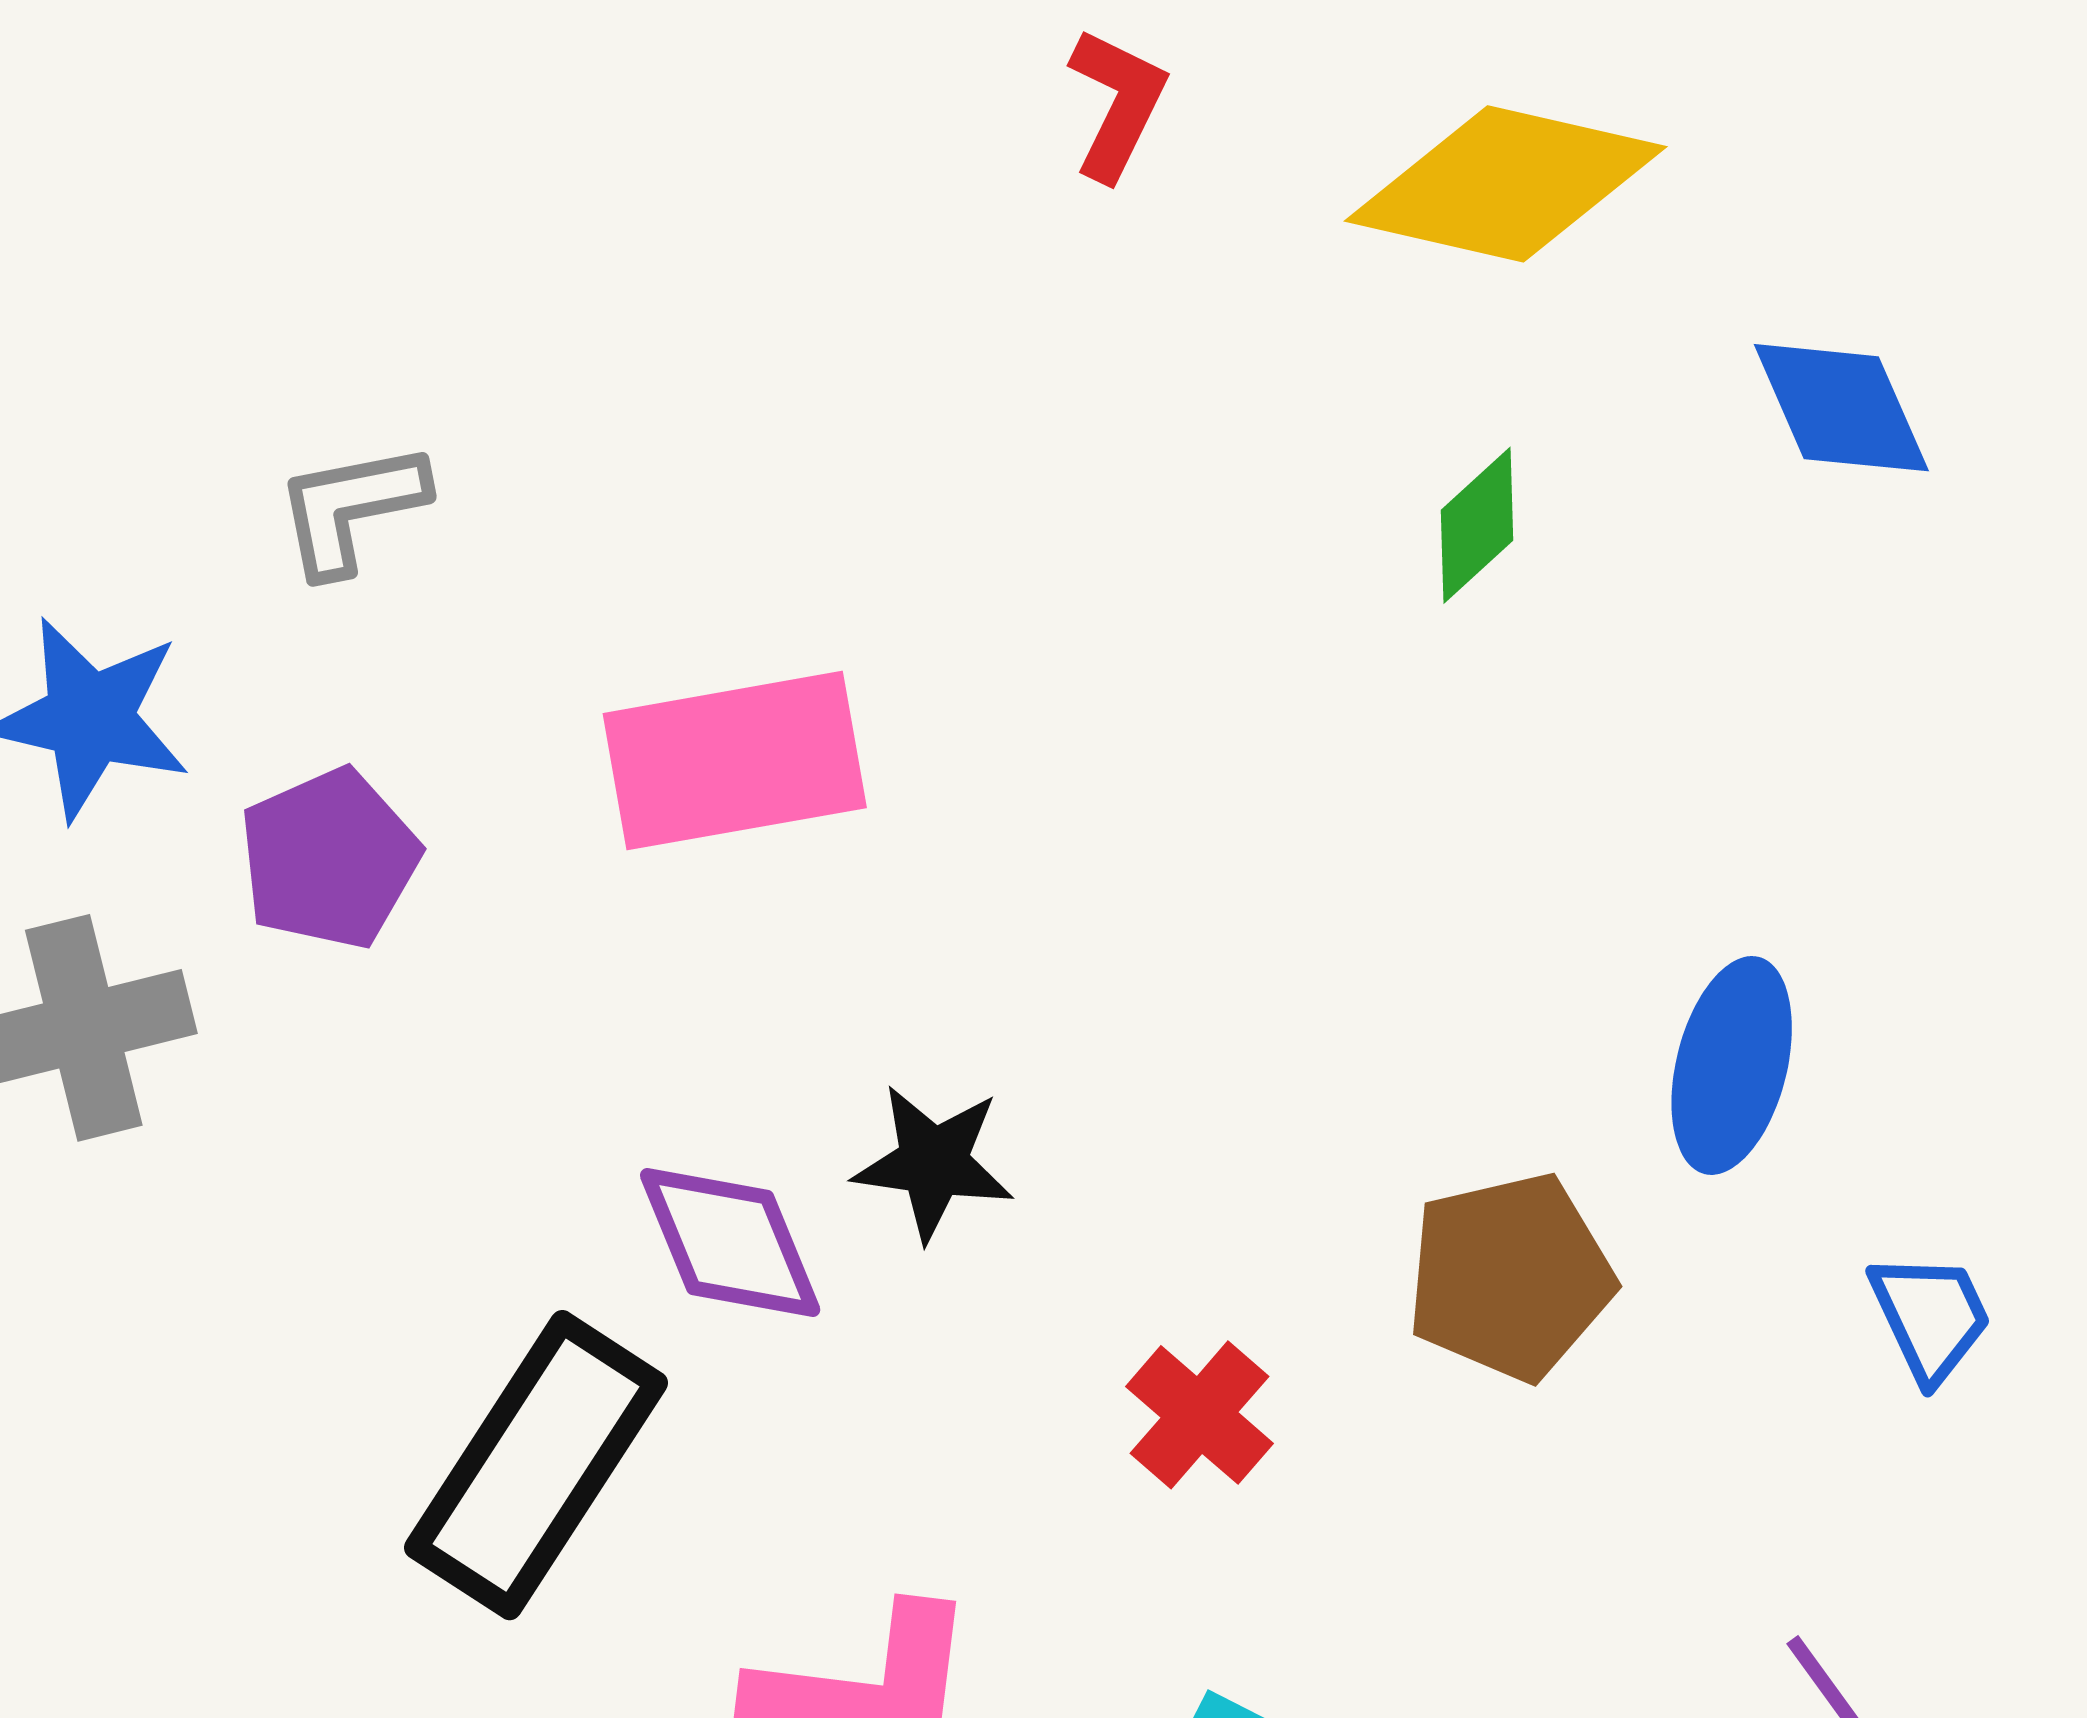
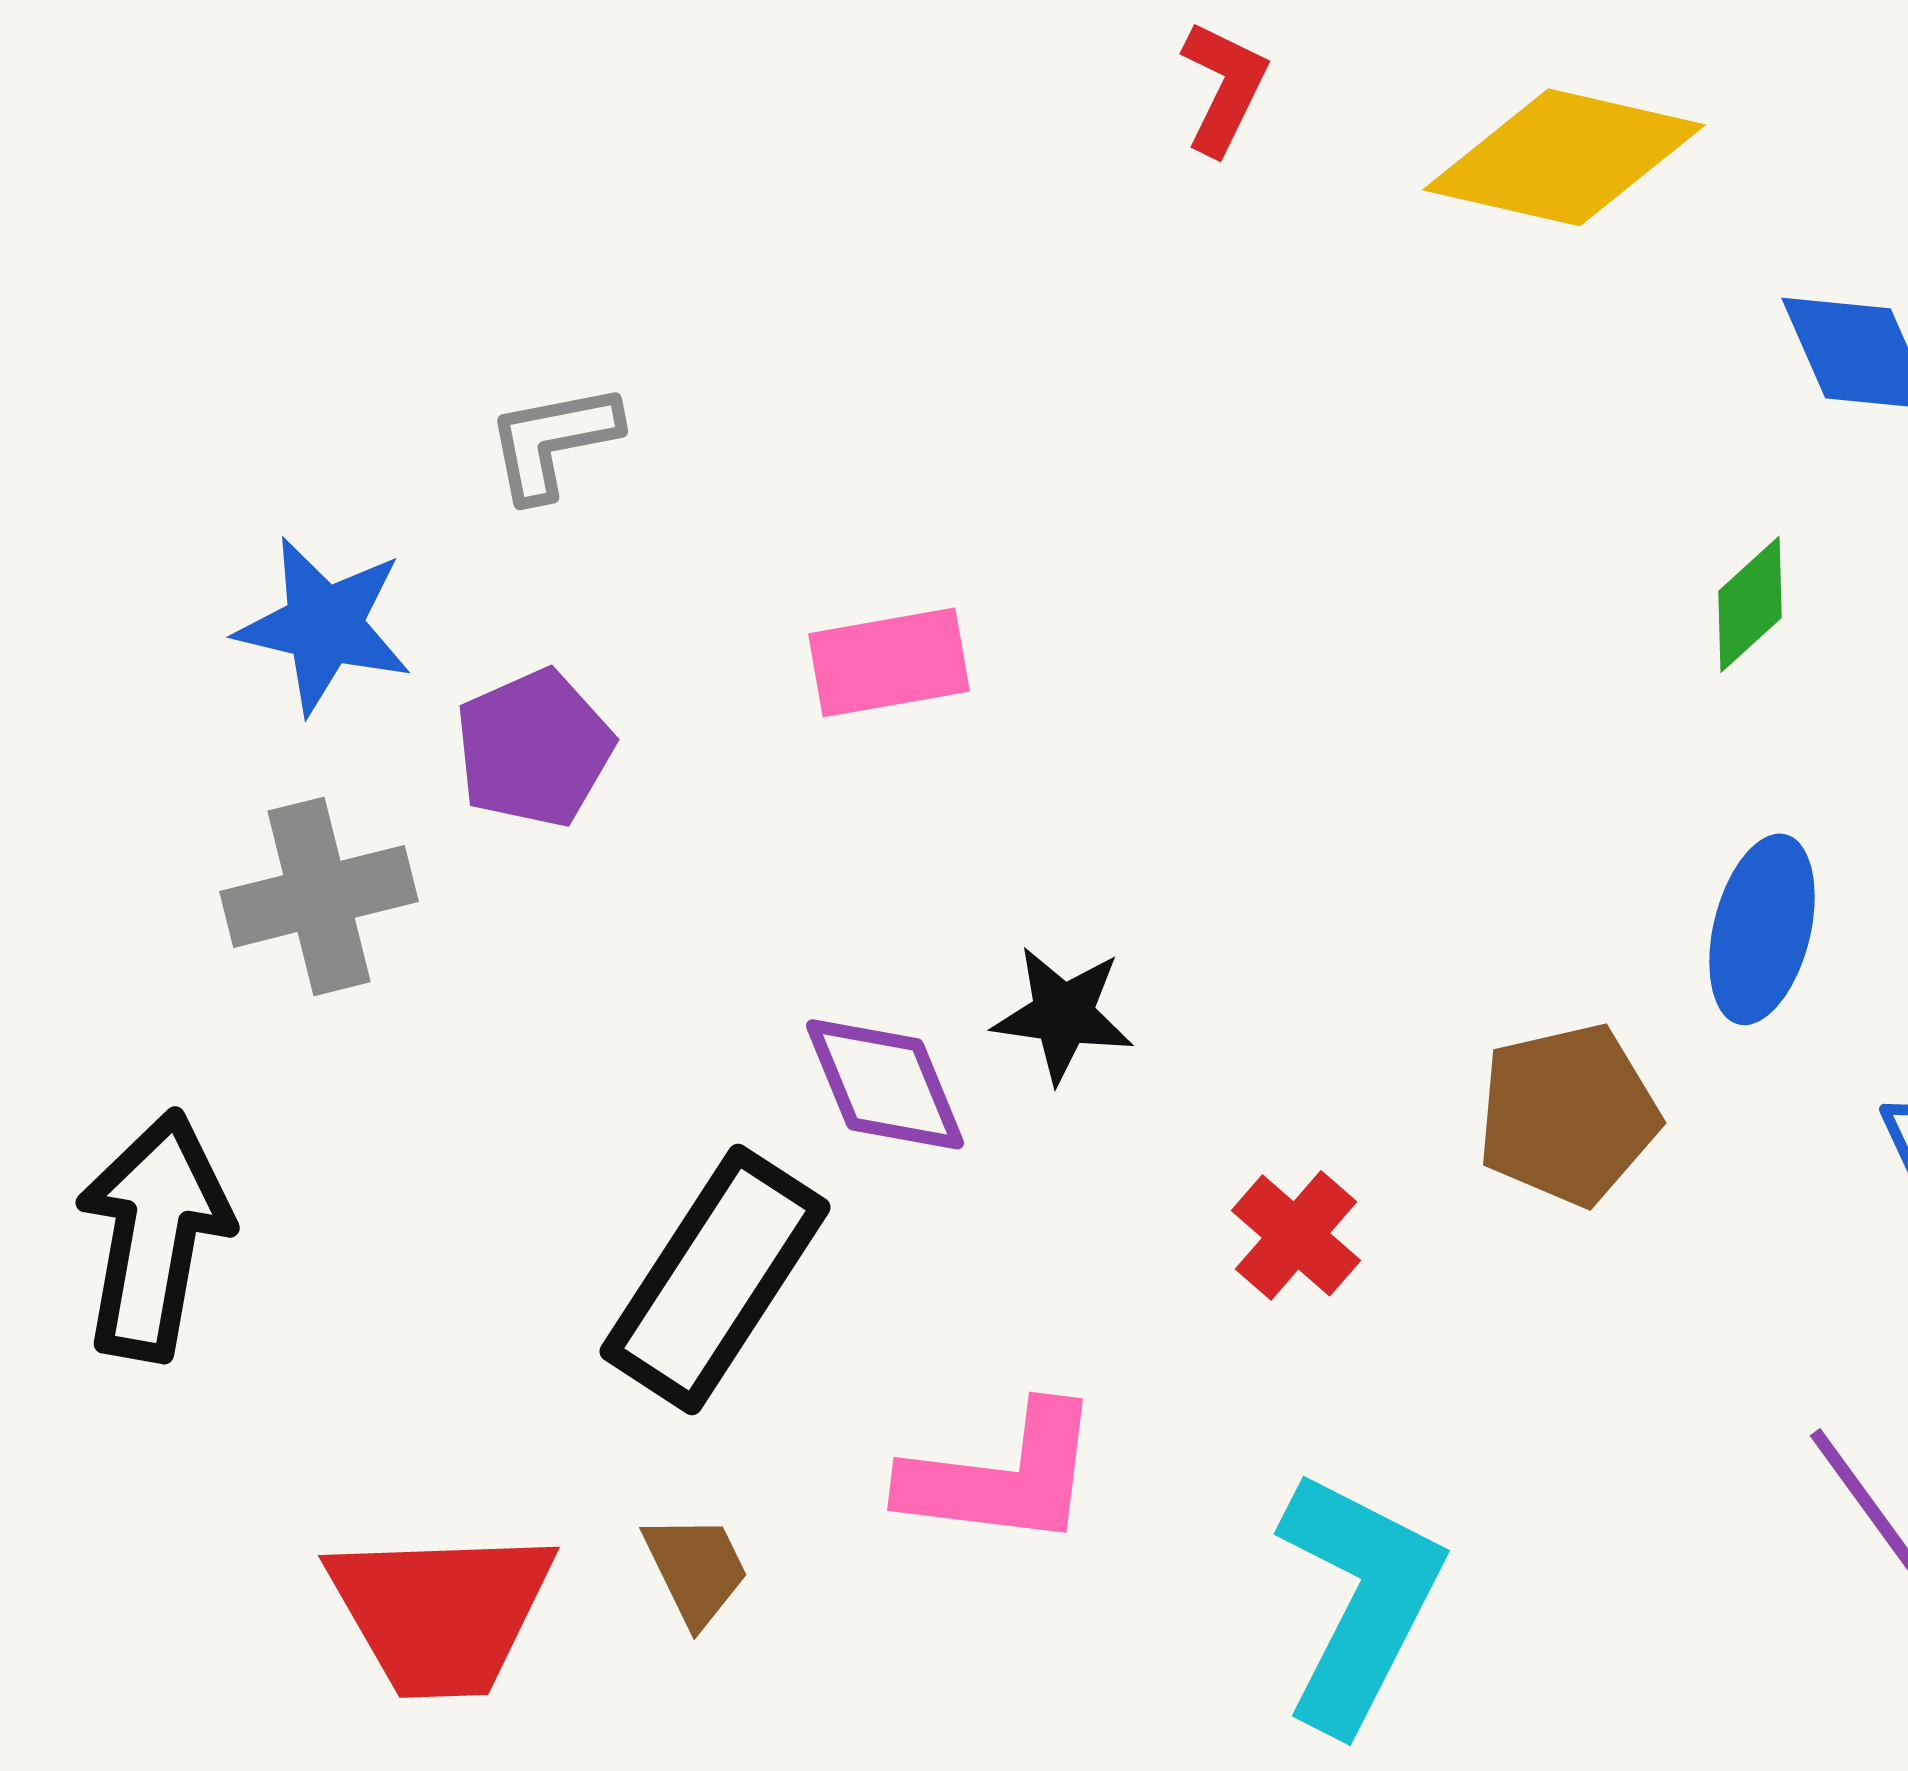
green diamond: (1477, 525) -> (1750, 604), moved
pink rectangle: (735, 761) -> (889, 662), size x0.7

